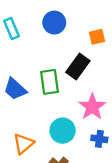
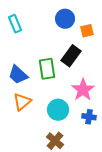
blue circle: (54, 23) -> (65, 19), moved
orange triangle: (23, 144) -> (22, 102), moved

